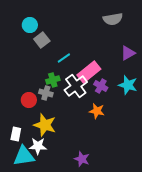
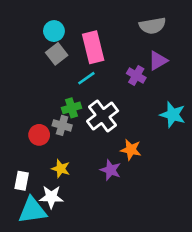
cyan circle: (30, 25) -> (54, 31), moved
purple triangle: (128, 53) -> (158, 61), moved
pink rectangle: (89, 72) -> (93, 47), moved, turned -65
purple cross: (101, 86) -> (136, 76), moved
yellow star: (45, 125) -> (61, 169), size x0.6
purple star: (82, 159) -> (111, 170), moved

